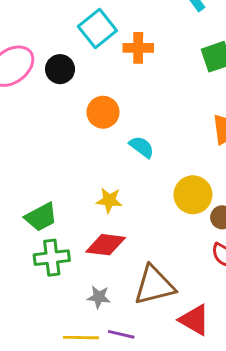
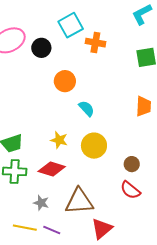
yellow circle: (193, 195) -> (94, 146), moved
red triangle: (194, 320) -> (102, 229), turned 40

